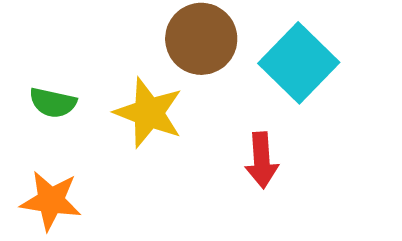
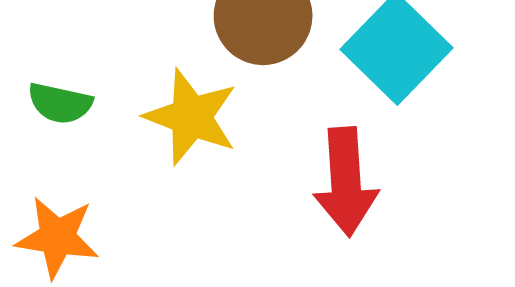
red arrow: (262, 160) -> (346, 182), size x1.4

